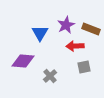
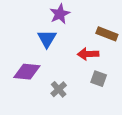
purple star: (66, 25) -> (60, 14), moved
gray square: (84, 67) -> (99, 79), turned 32

